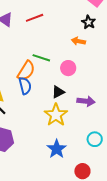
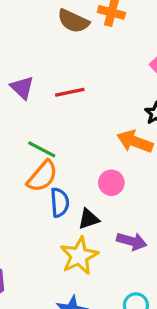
orange arrow: (78, 41) -> (135, 142), size x1.5
green line: (41, 58) -> (42, 149), moved
blue semicircle: (25, 86) -> (60, 202), moved

